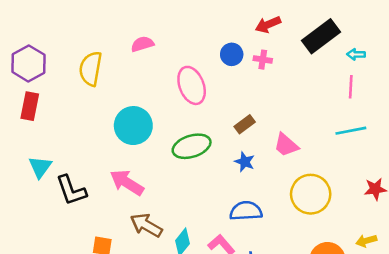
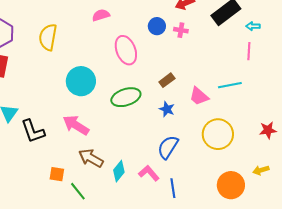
pink semicircle: (142, 44) -> (101, 15), moved
cyan line: (351, 131) -> (230, 85), moved
blue semicircle: (246, 211) -> (168, 147), turned -55

